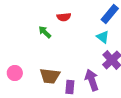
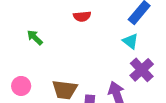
green arrow: (45, 32) -> (35, 38), moved

